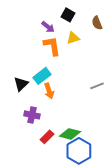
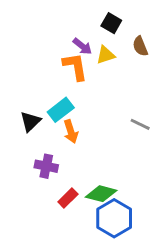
black square: (68, 15) -> (111, 23), moved
brown semicircle: (97, 23) -> (140, 46), moved
purple arrow: (48, 27) -> (82, 46), moved
gray line: (97, 86) -> (140, 124), turned 48

